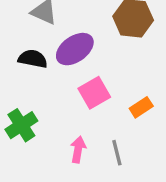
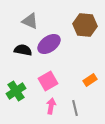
pink square: (94, 93) -> (48, 81), moved

